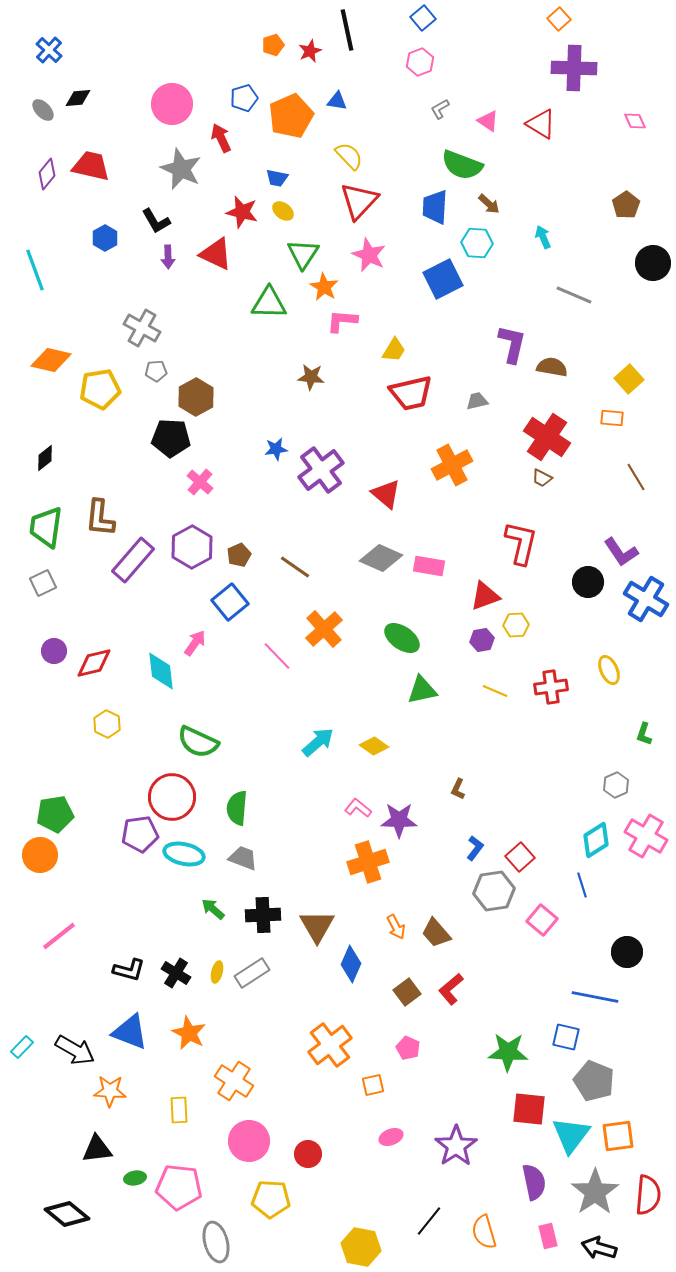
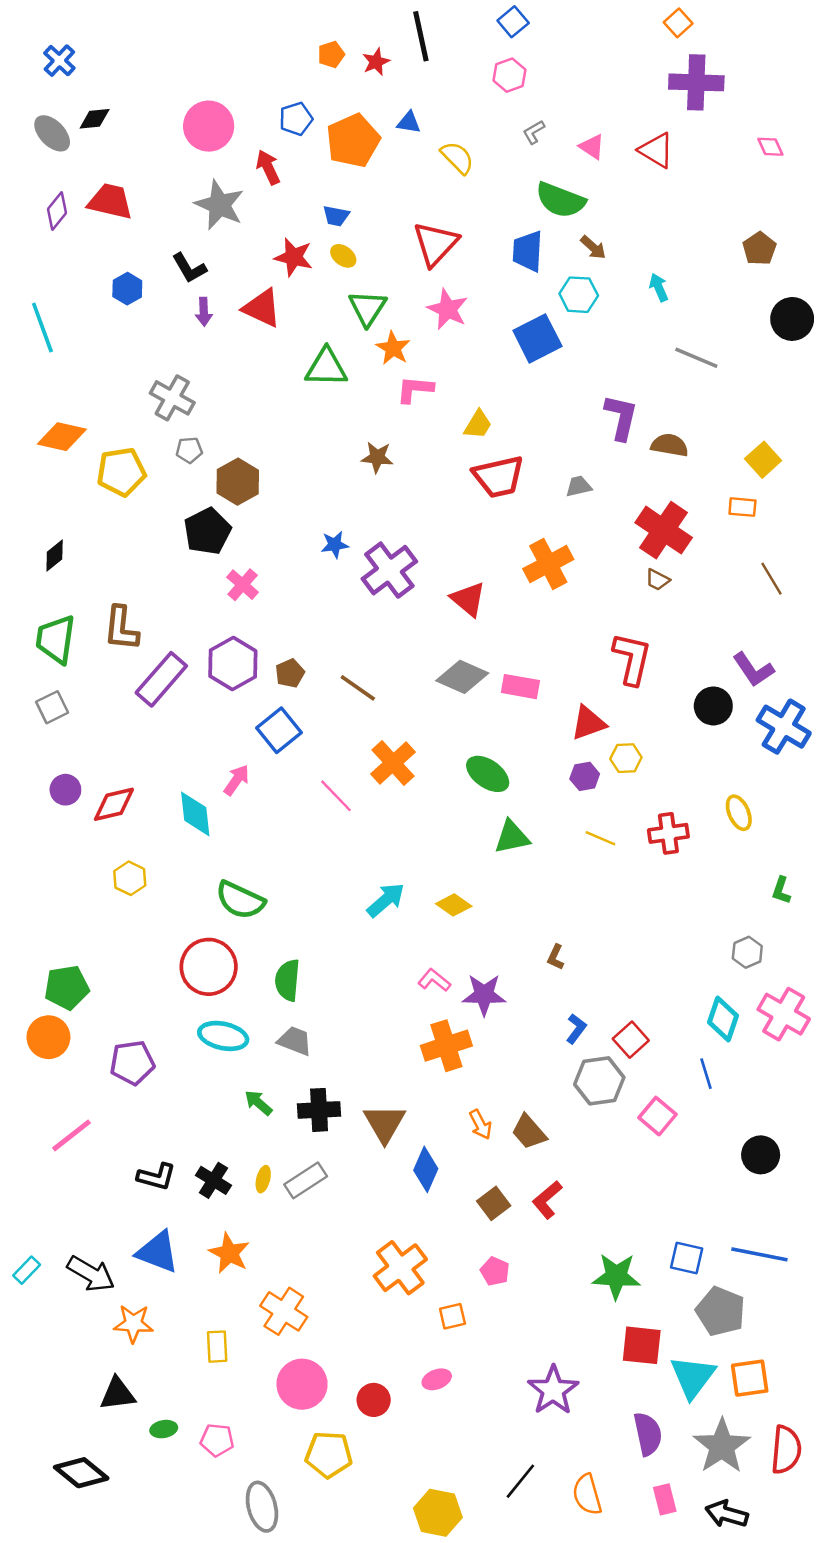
gray ellipse: (43, 110) -> (52, 133), size x1.4
yellow semicircle: (349, 156) -> (457, 158), moved
black pentagon: (171, 438) -> (207, 531), turned -30
purple pentagon: (140, 834) -> (132, 1063), moved
cyan diamond: (596, 840) -> (723, 1019), turned -39
blue line: (595, 997) -> (759, 1254), moved
pink ellipse: (391, 1137) -> (437, 1379), moved
pink pentagon: (179, 1187) -> (217, 1440), size x0.6

